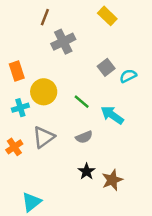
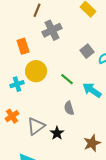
orange rectangle: (17, 71) -> (23, 46), moved
gray triangle: (44, 137) -> (36, 126), moved
gray semicircle: (84, 137) -> (69, 108), turned 96
black star: (87, 171) -> (57, 133), moved

